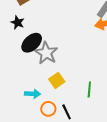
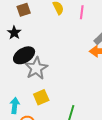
cyan arrow: (32, 94) -> (15, 106), turned -98

